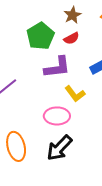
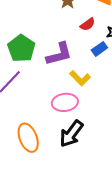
green pentagon: (40, 36) -> (21, 48), moved
red semicircle: (71, 38) -> (88, 24), moved

